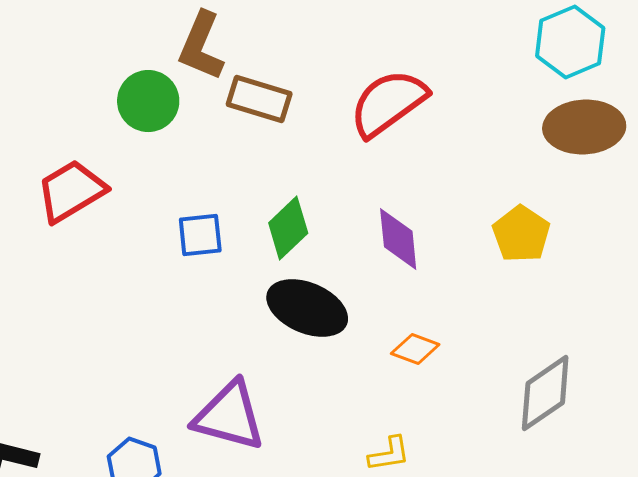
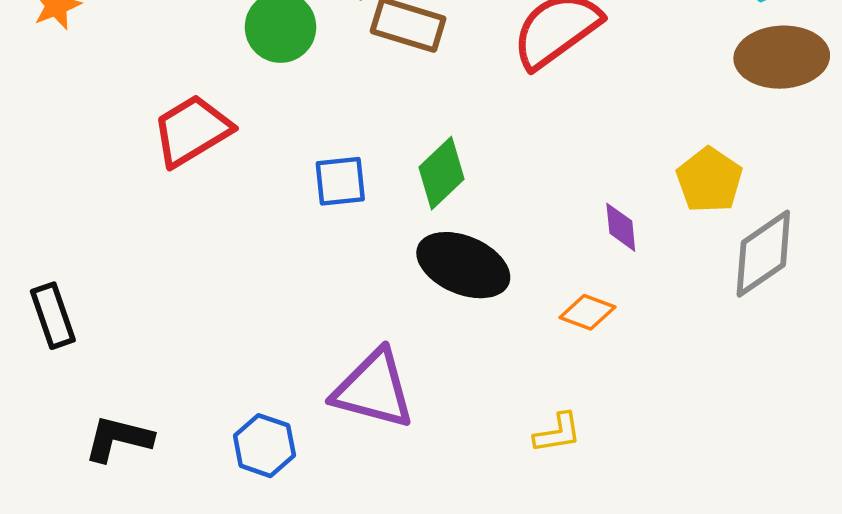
purple diamond: (398, 239) -> (621, 227), moved, size x0.7
gray diamond: (545, 393) -> (763, 254), moved

